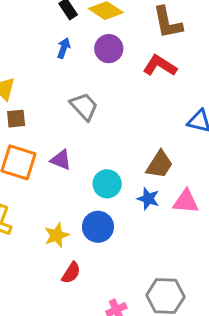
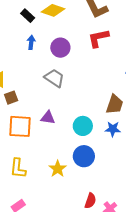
purple circle: (109, 49) -> (60, 48), moved
red L-shape: (160, 66) -> (98, 38), turned -30
red semicircle: (71, 273) -> (90, 201), moved

